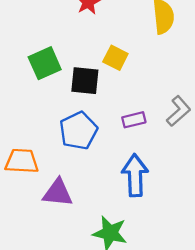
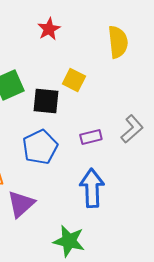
purple triangle: (58, 193) -> (21, 204), turned -48

